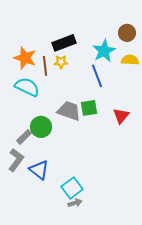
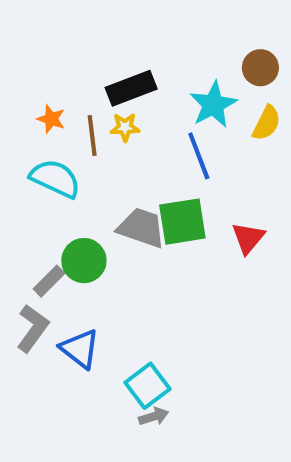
orange star: (25, 58) -> (51, 119), size x0.6
yellow semicircle: (130, 60) -> (267, 123), turned 114
green square: (89, 108) -> (182, 222), size x1.4

